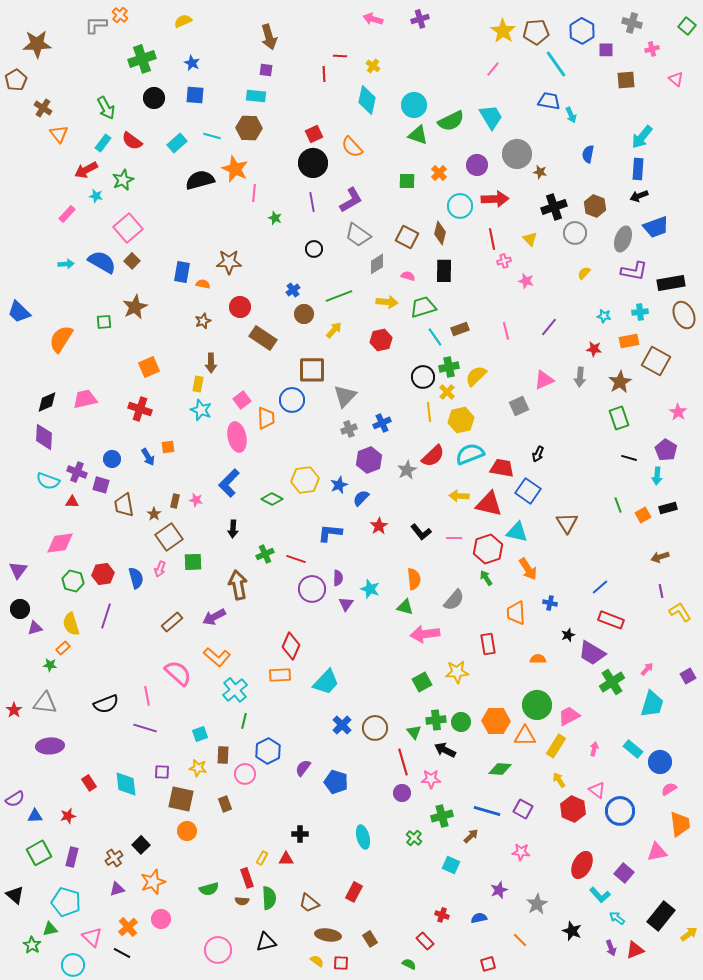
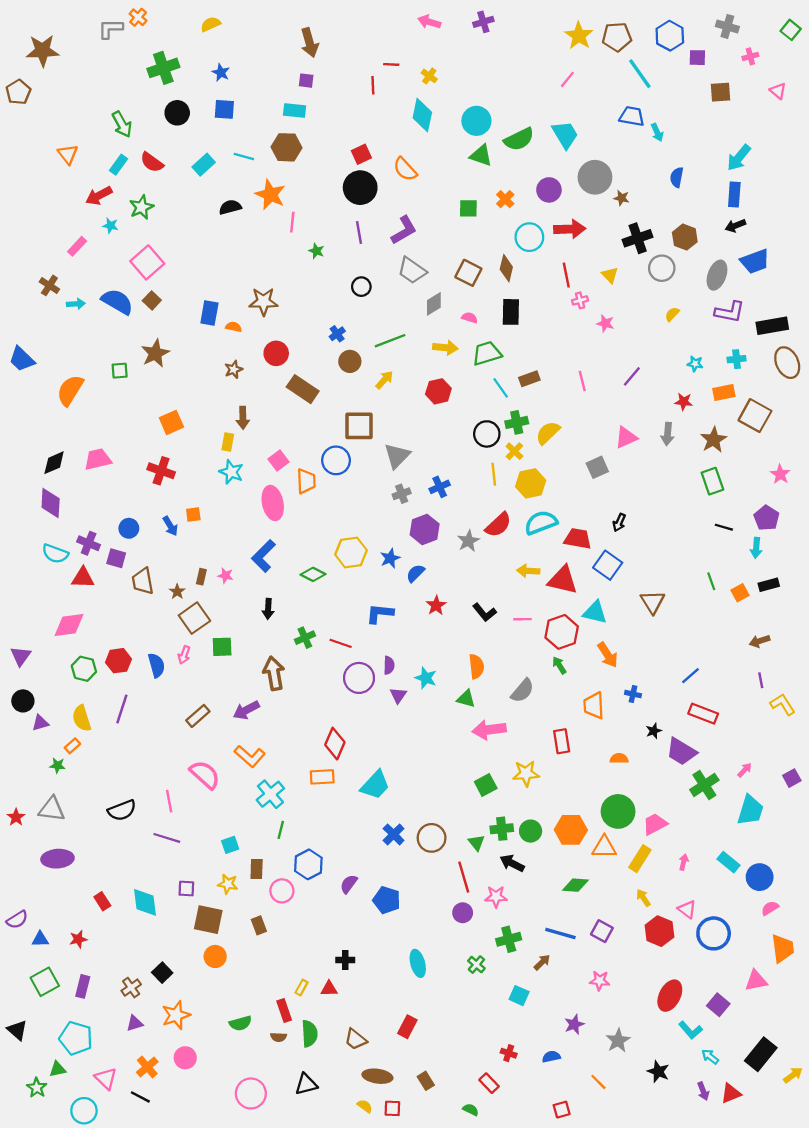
brown cross: (43, 108) -> (49, 285), moved
black semicircle: (200, 180) -> (230, 207), size x0.7
red triangle: (72, 502) -> (83, 578), size x1.5

